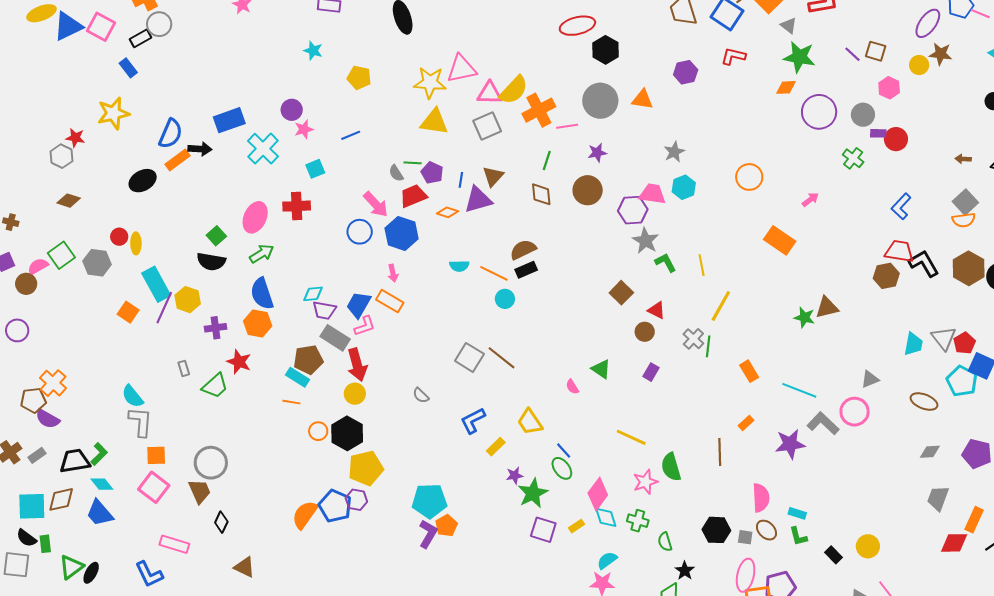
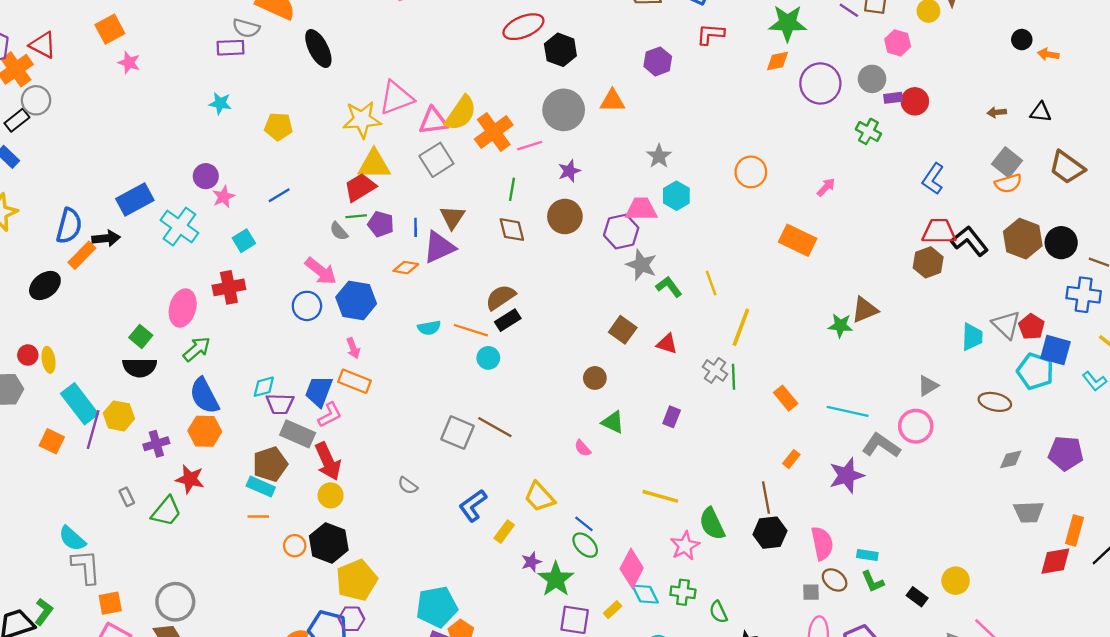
red trapezoid: (413, 196) -> (360, 187), moved
brown circle: (645, 332) -> (595, 378), moved
gray trapezoid: (938, 498) -> (1029, 512), turned -104
black hexagon: (716, 530) -> (770, 533), moved

